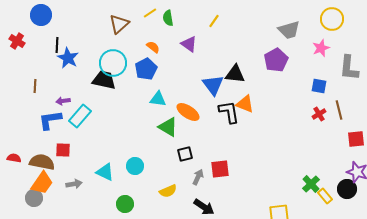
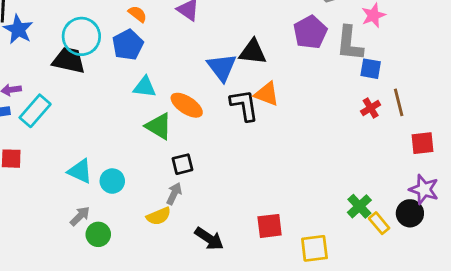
gray L-shape: (349, 68) -> (350, 43), moved
red square: (220, 169) -> (270, 226), moved
cyan triangle: (105, 172) -> (80, 171), moved
gray arrow: (198, 177) -> (174, 194), moved
gray arrow: (74, 184) -> (80, 216), moved, turned -35

